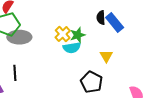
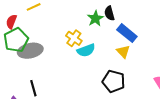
blue rectangle: (115, 23) -> (127, 33), moved
green star: (78, 35) -> (95, 18), moved

